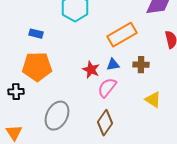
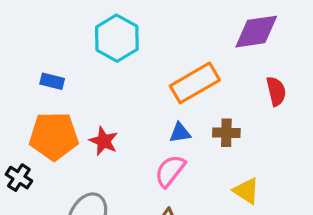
red star: (91, 70) -> (104, 141), moved
black cross: (16, 92) -> (19, 178), turned 35

